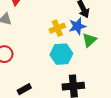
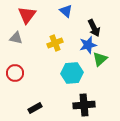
yellow cross: (57, 28) -> (55, 43), moved

